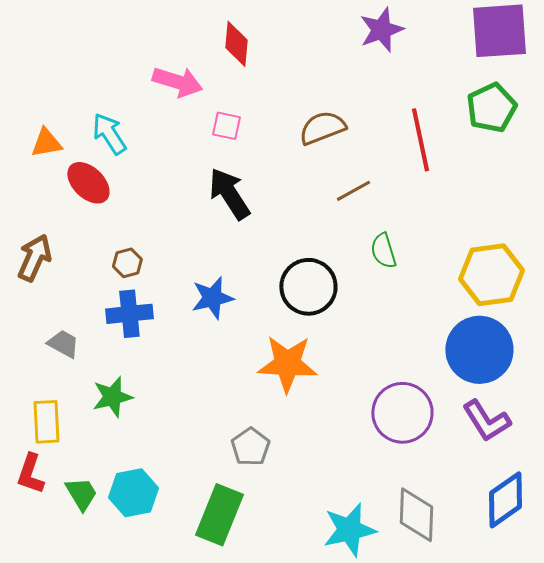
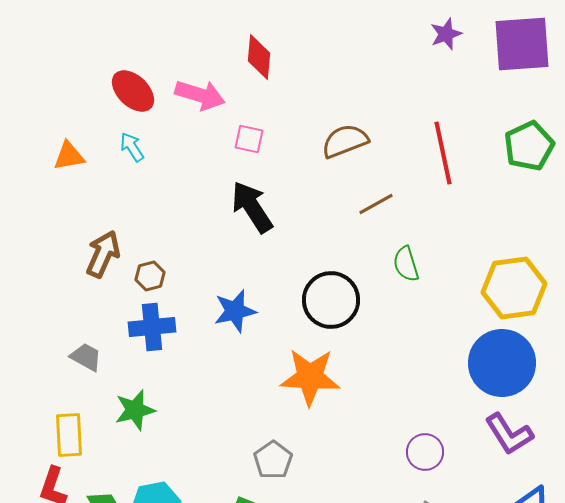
purple star: (381, 30) -> (446, 34), moved, size x0.7
green pentagon: (491, 108) -> (529, 146), moved
cyan arrow: (109, 134) -> (132, 147), size x0.7
red ellipse: (88, 183) -> (133, 91), moved
brown arrow: (34, 258) -> (103, 254), moved
purple circle: (402, 413) -> (425, 452), moved, size x0.6

